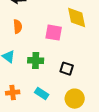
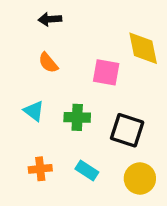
orange semicircle: (18, 27) -> (48, 63), turned 144
black square: (67, 69) -> (127, 130), size x1.5

